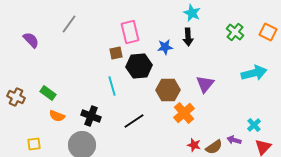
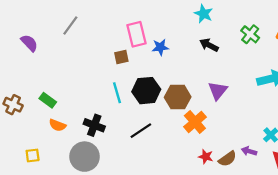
black arrow: (188, 37) -> (209, 45), moved, turned 120
blue star: (165, 47) -> (160, 47), moved
black hexagon: (139, 66) -> (146, 91), moved

